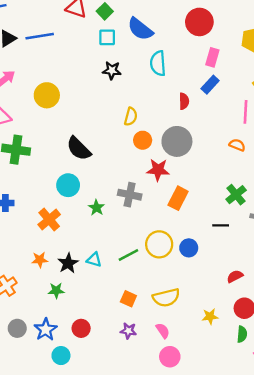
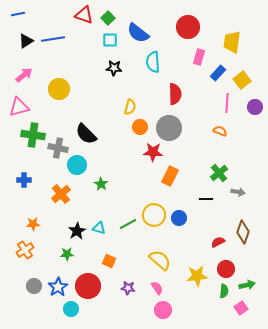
blue rectangle: (210, 85) -> (218, 73), moved
red semicircle: (184, 101) -> (175, 94), size x1.5
gray cross: (130, 195) -> (58, 148), moved
orange star: (40, 260) -> (33, 224), moved
yellow semicircle: (166, 298) -> (160, 260), turned -125
orange square: (128, 299) -> (109, 261), moved
yellow star: (210, 317) -> (197, 276), size x1.5
red circle: (81, 328) -> (88, 286), size x1.6

